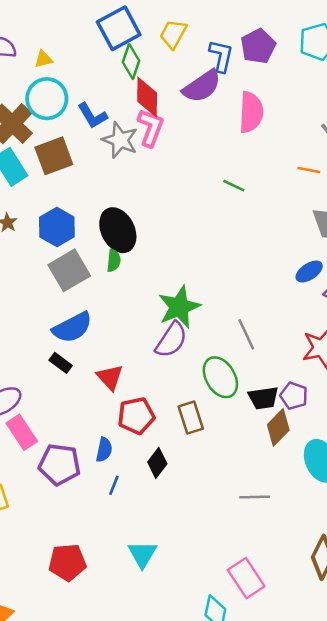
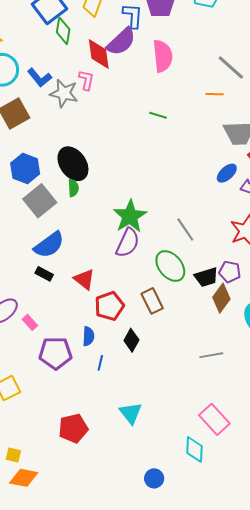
red diamond: (147, 97) -> (99, 54), moved
pink L-shape: (151, 128) -> (86, 80), size x0.7
pink rectangle: (22, 432) -> (30, 322), moved, size x0.6

